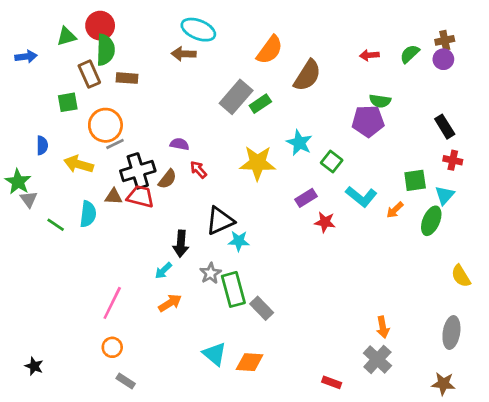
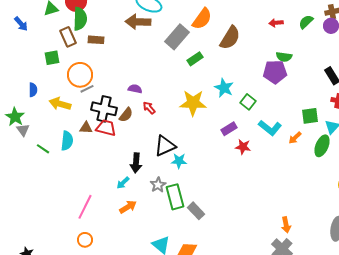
brown arrow: (184, 54) -> (138, 22), size x1.4
blue arrow: (26, 57) -> (21, 24), turned 56
gray rectangle: (236, 97) -> (177, 37), moved
black cross: (138, 171) -> (104, 109), turned 30

